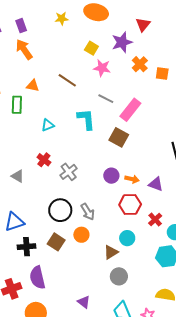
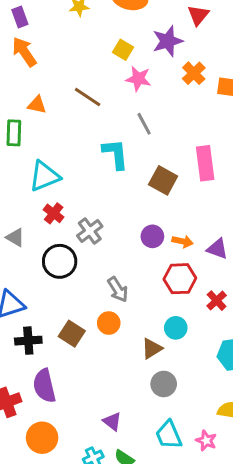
gray line: (106, 99) -> (144, 124), turned 35
pink rectangle: (130, 110) -> (205, 163), moved, turned -45
cyan triangle: (48, 125) -> (44, 176), moved, size x1.6
black circle: (60, 210) -> (60, 261), moved

